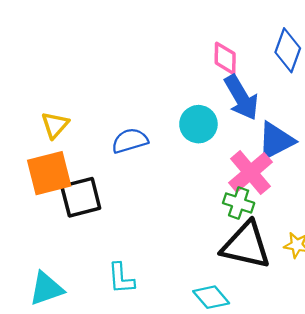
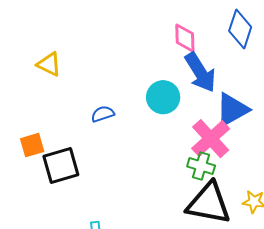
yellow triangle: (55, 125) -> (49, 64), moved, turned -44
blue semicircle: (130, 141) -> (103, 114), size x0.7
orange square: (49, 173) -> (32, 145), size x0.6

